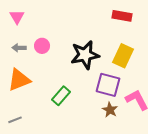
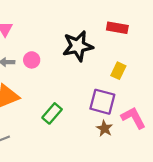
black star: (85, 55) -> (78, 46), moved
yellow rectangle: (123, 56) -> (118, 71), size x0.7

